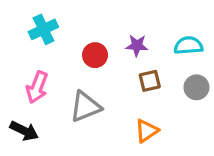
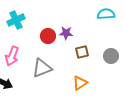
purple star: (137, 45) -> (66, 33), moved
cyan semicircle: (188, 45) -> (106, 14), moved

